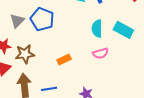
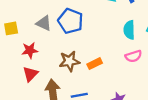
gray triangle: (17, 21) -> (44, 23), turned -49
brown star: (25, 54) -> (69, 61), moved

